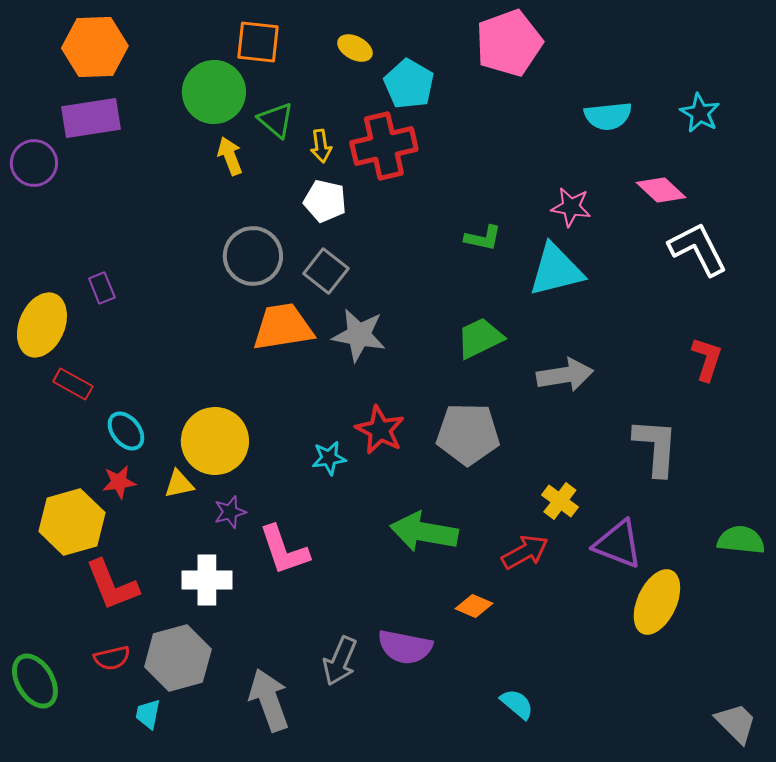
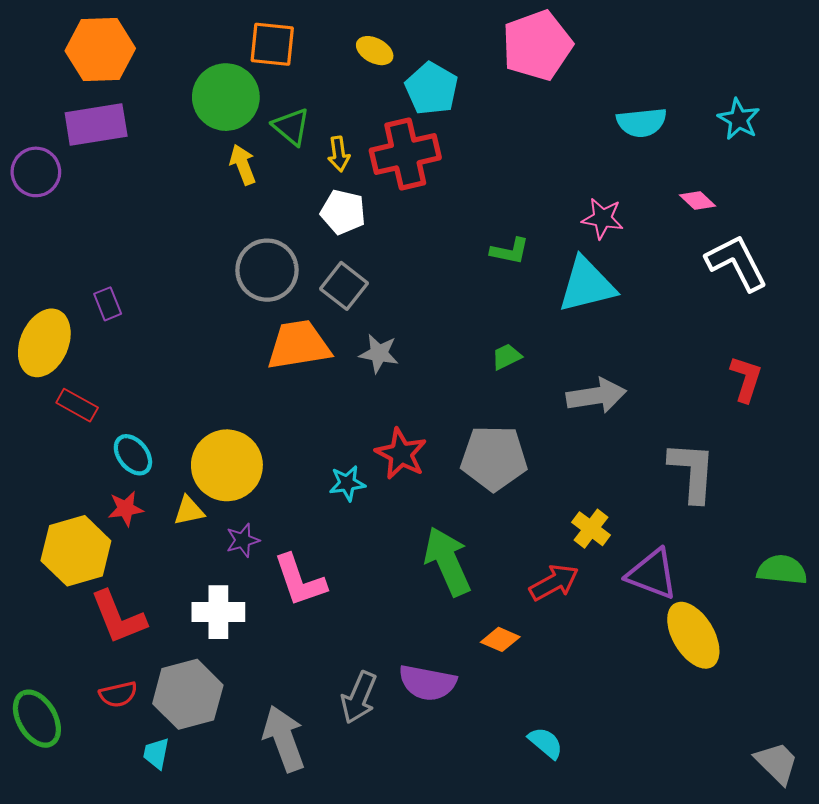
pink diamond: (661, 190) -> (698, 200), size x0.7
gray star: (359, 335) -> (379, 353), size x0.7
green trapezoid: (480, 338) -> (507, 357), size x0.6
green arrow: (424, 532) -> (447, 561), turned 56
yellow ellipse: (657, 602) -> (693, 635), turned -56

